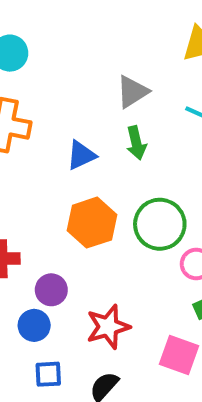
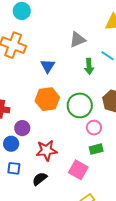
green arrow: (136, 143) -> (89, 66), moved
blue triangle: (81, 155) -> (48, 66), turned -42

